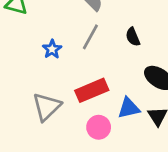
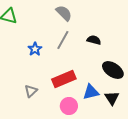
black semicircle: (133, 37) -> (94, 40), turned 128
gray triangle: (47, 107) -> (31, 91), size x0.6

